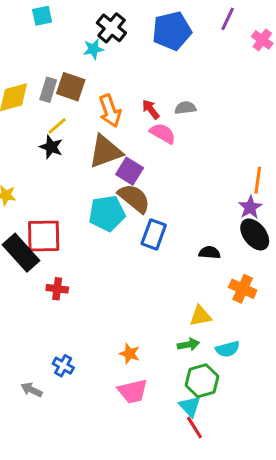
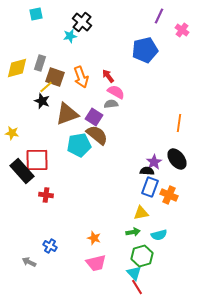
blue pentagon: (172, 31) -> (145, 50), moved
brown square: (71, 87) -> (55, 77), moved
gray semicircle: (185, 108) -> (111, 104), moved
brown triangle: (105, 152) -> (67, 114), moved
purple star: (250, 207) -> (154, 162), moved
blue rectangle: (154, 234) -> (150, 187), moved

